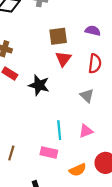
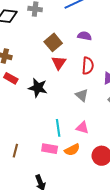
brown square: (58, 36) -> (53, 42), turned -30
pink triangle: (86, 131) -> (82, 128), turned 40
orange semicircle: (78, 170) -> (72, 150), moved

